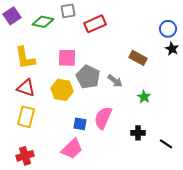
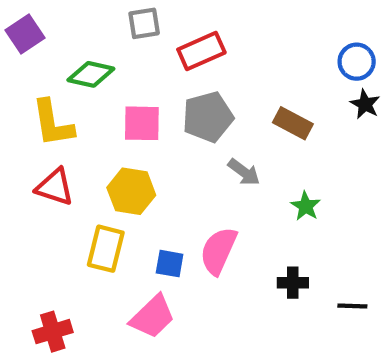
green diamond: (43, 22) -> (91, 74), moved
gray pentagon: (88, 77) -> (208, 117), moved, turned 30
yellow rectangle: (26, 117) -> (106, 249), moved
black line: (166, 144) -> (352, 306), turned -32

